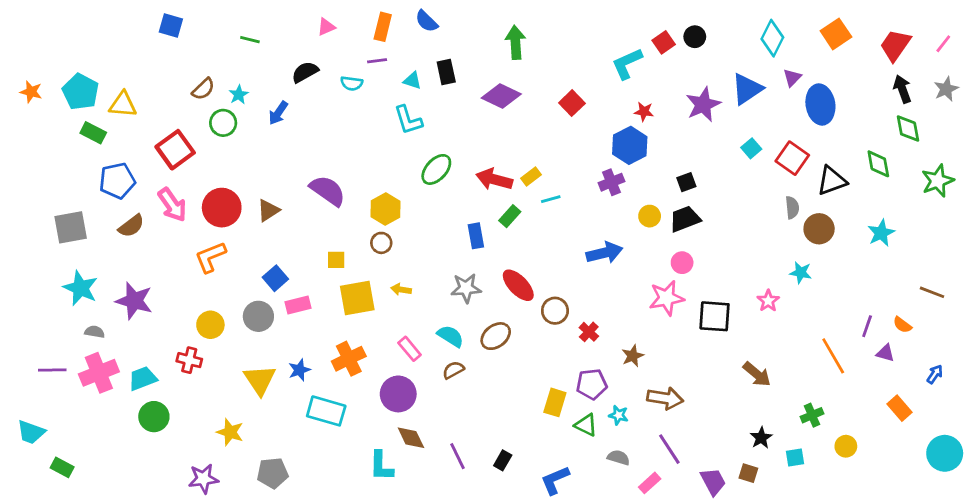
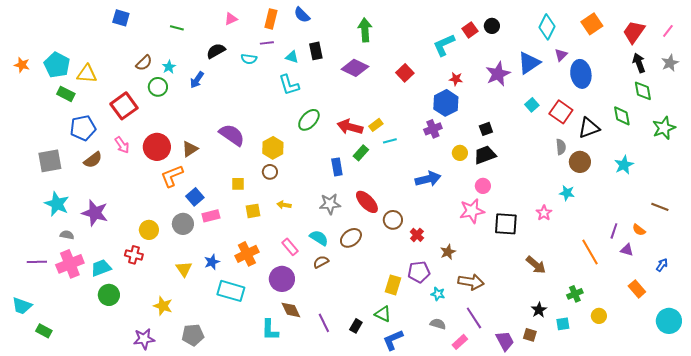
pink arrow: (172, 205) -> (122, 145), size x0.7
orange L-shape: (210, 257) -> (172, 176), moved
yellow square: (357, 298) -> (253, 211), size x0.6
yellow triangle: (260, 380) -> (184, 269), size x0.7
green triangle: (586, 425) -> (383, 314), moved

